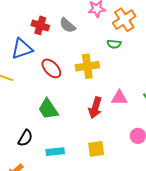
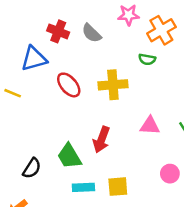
red arrow: (95, 108) -> (101, 140), moved
green trapezoid: (48, 109) -> (69, 156), moved
cyan rectangle: (55, 152) -> (83, 187), moved

